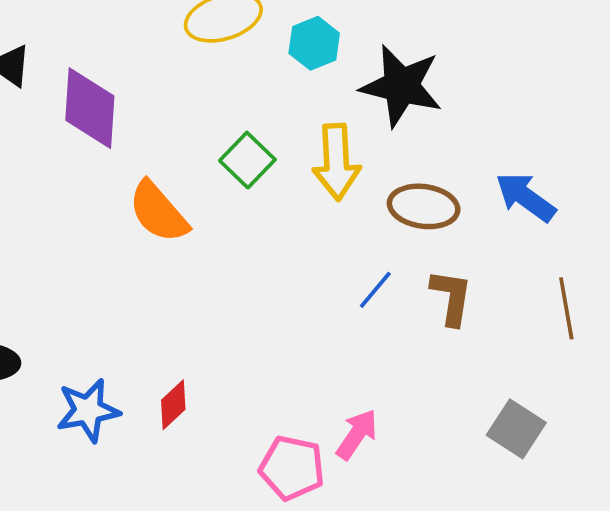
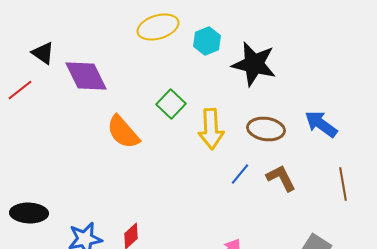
purple diamond: (90, 108) -> (86, 76), turned -30
yellow arrow: (336, 162) -> (211, 129), moved
brown L-shape: (451, 297) -> (281, 178), turned -36

